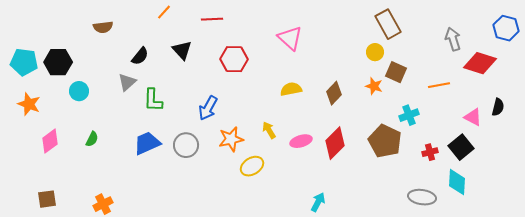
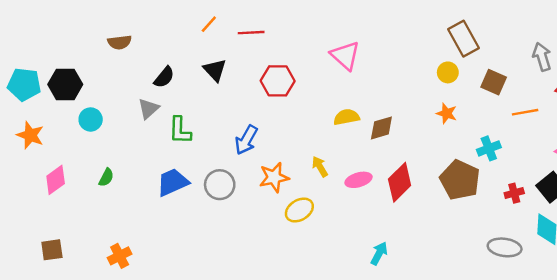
orange line: (164, 12) -> (209, 24), moved
brown square: (396, 72) -> (494, 82), moved
brown diamond: (334, 93) -> (381, 128), moved, turned 30

